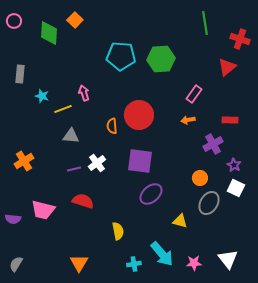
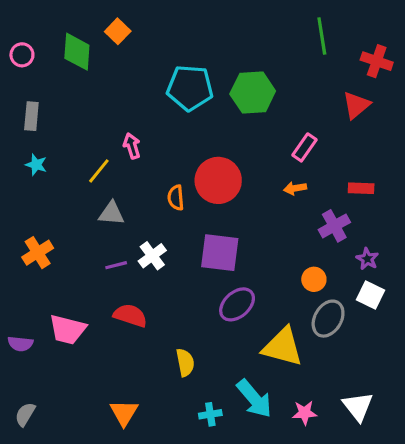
pink circle: (14, 21) -> (22, 55), moved
cyan star: (42, 96) -> (36, 165), moved
yellow line: (63, 109) -> (99, 171), turned -30
yellow triangle: (180, 221) -> (283, 347), size x1.8

